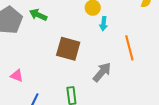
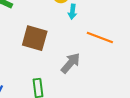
orange line: (129, 48) -> (100, 37), turned -55

